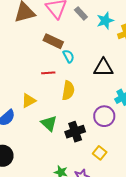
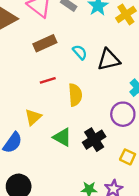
brown rectangle: (53, 41) -> (45, 43), turned -36
cyan semicircle: (68, 56) -> (80, 52), moved

